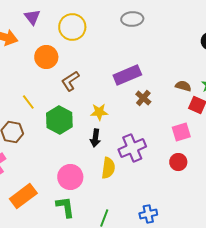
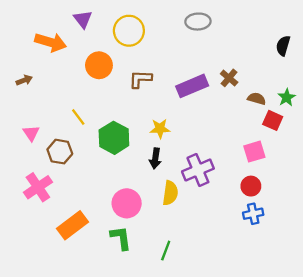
brown L-shape: (70, 81) -> (140, 79), moved, turned 35
brown cross: (143, 98) -> (229, 78), moved
blue cross: (148, 214) -> (253, 214), moved

